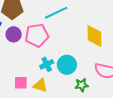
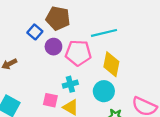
yellow diamond: (94, 36) -> (111, 64), moved
cyan cross: (47, 64) -> (70, 84), moved

